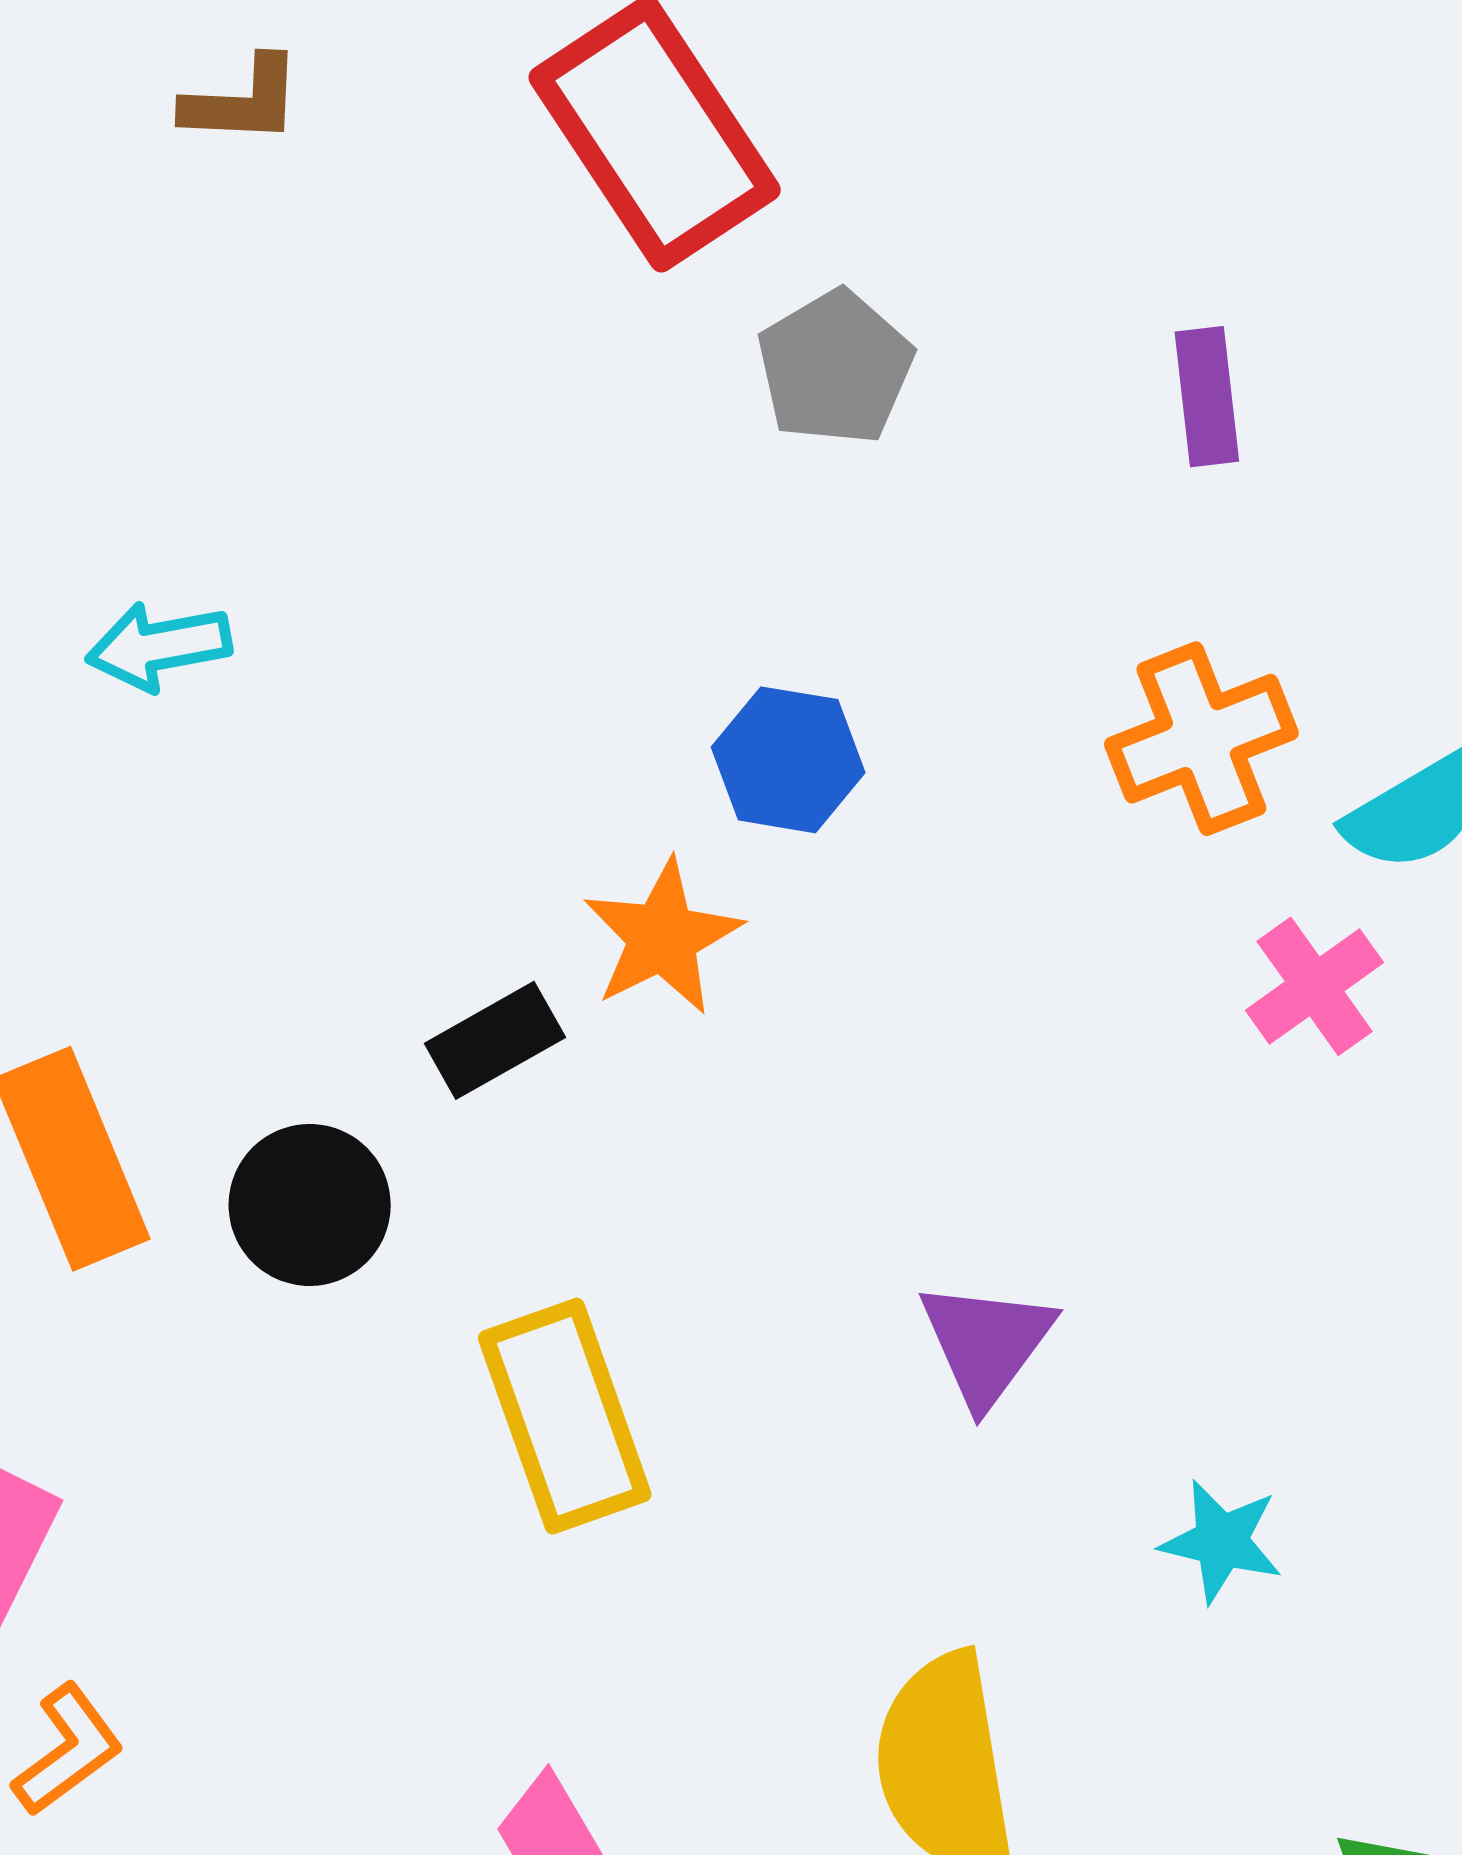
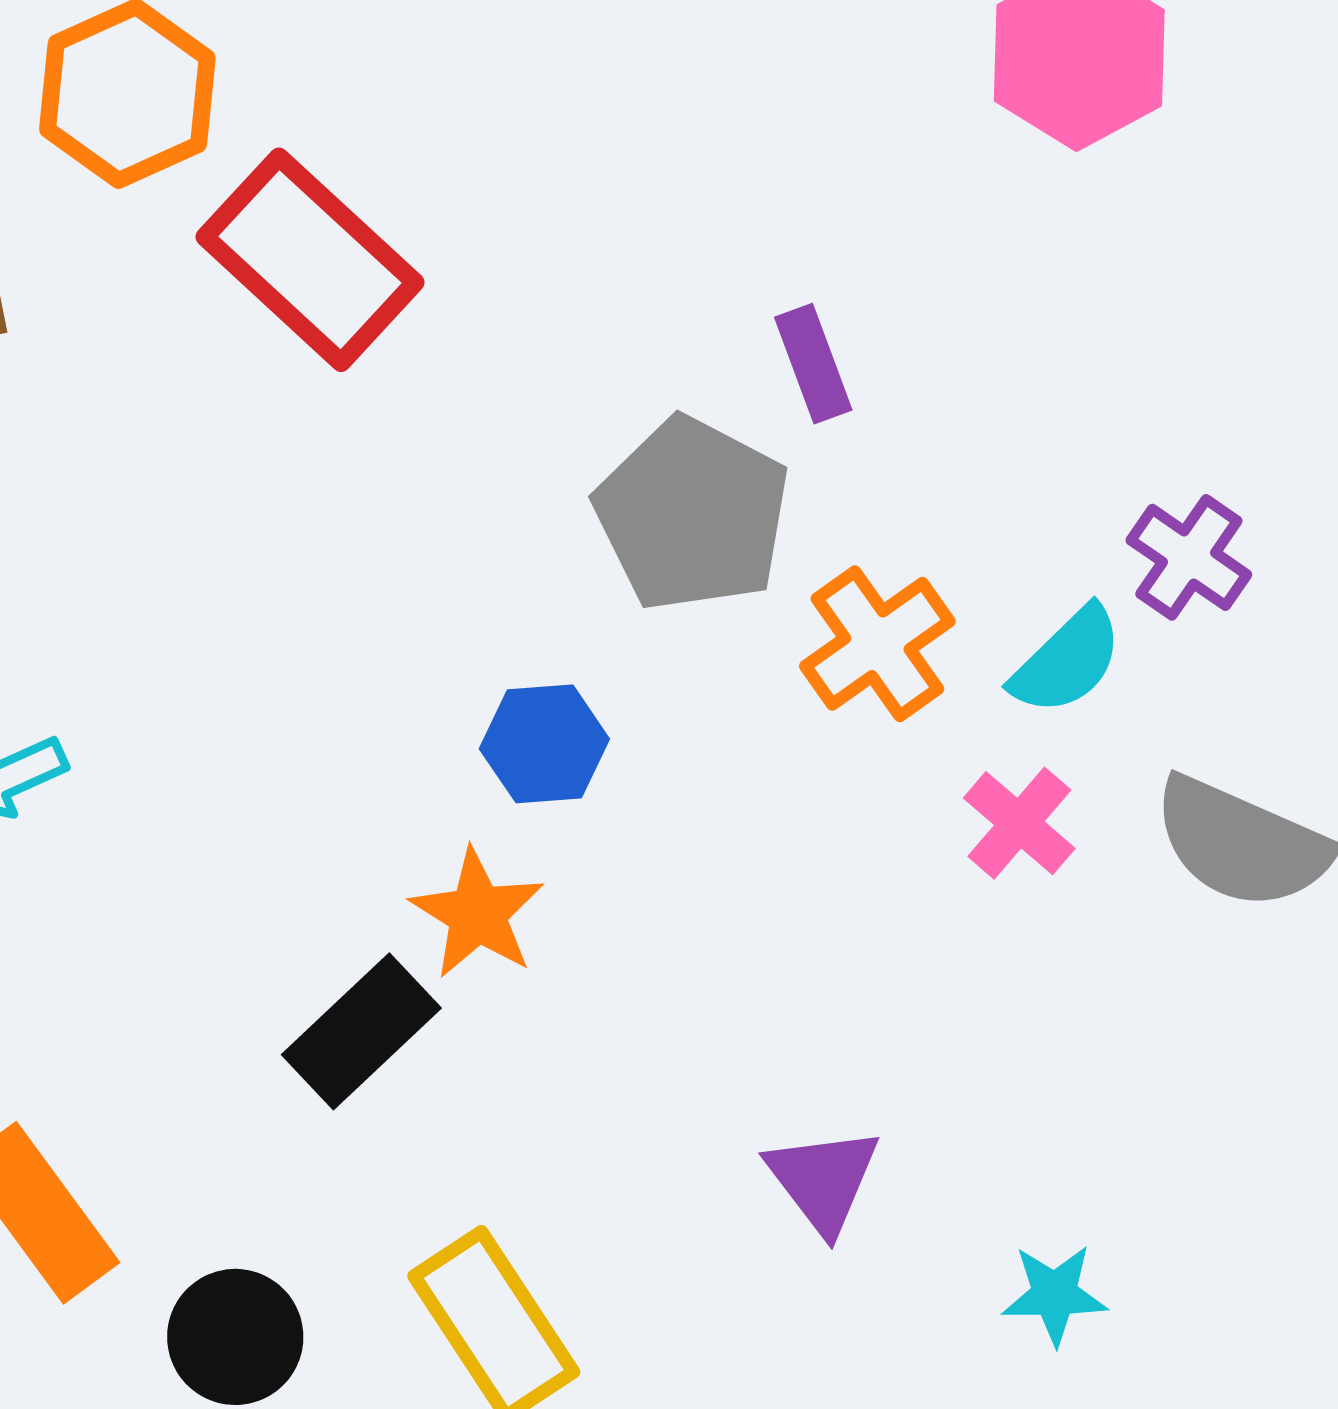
gray pentagon: (835, 367) -> (692, 514), moved, size x1.5
black rectangle: (495, 1040) -> (361, 1031), size x1.4
black circle: (310, 1205) -> (235, 1337), moved

